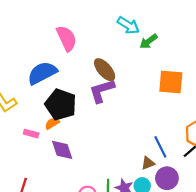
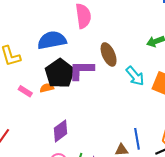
cyan arrow: (128, 25) -> (135, 76), moved
purple L-shape: (102, 91) -> (81, 70), moved
purple diamond: (62, 150) -> (60, 131), moved, turned 55

